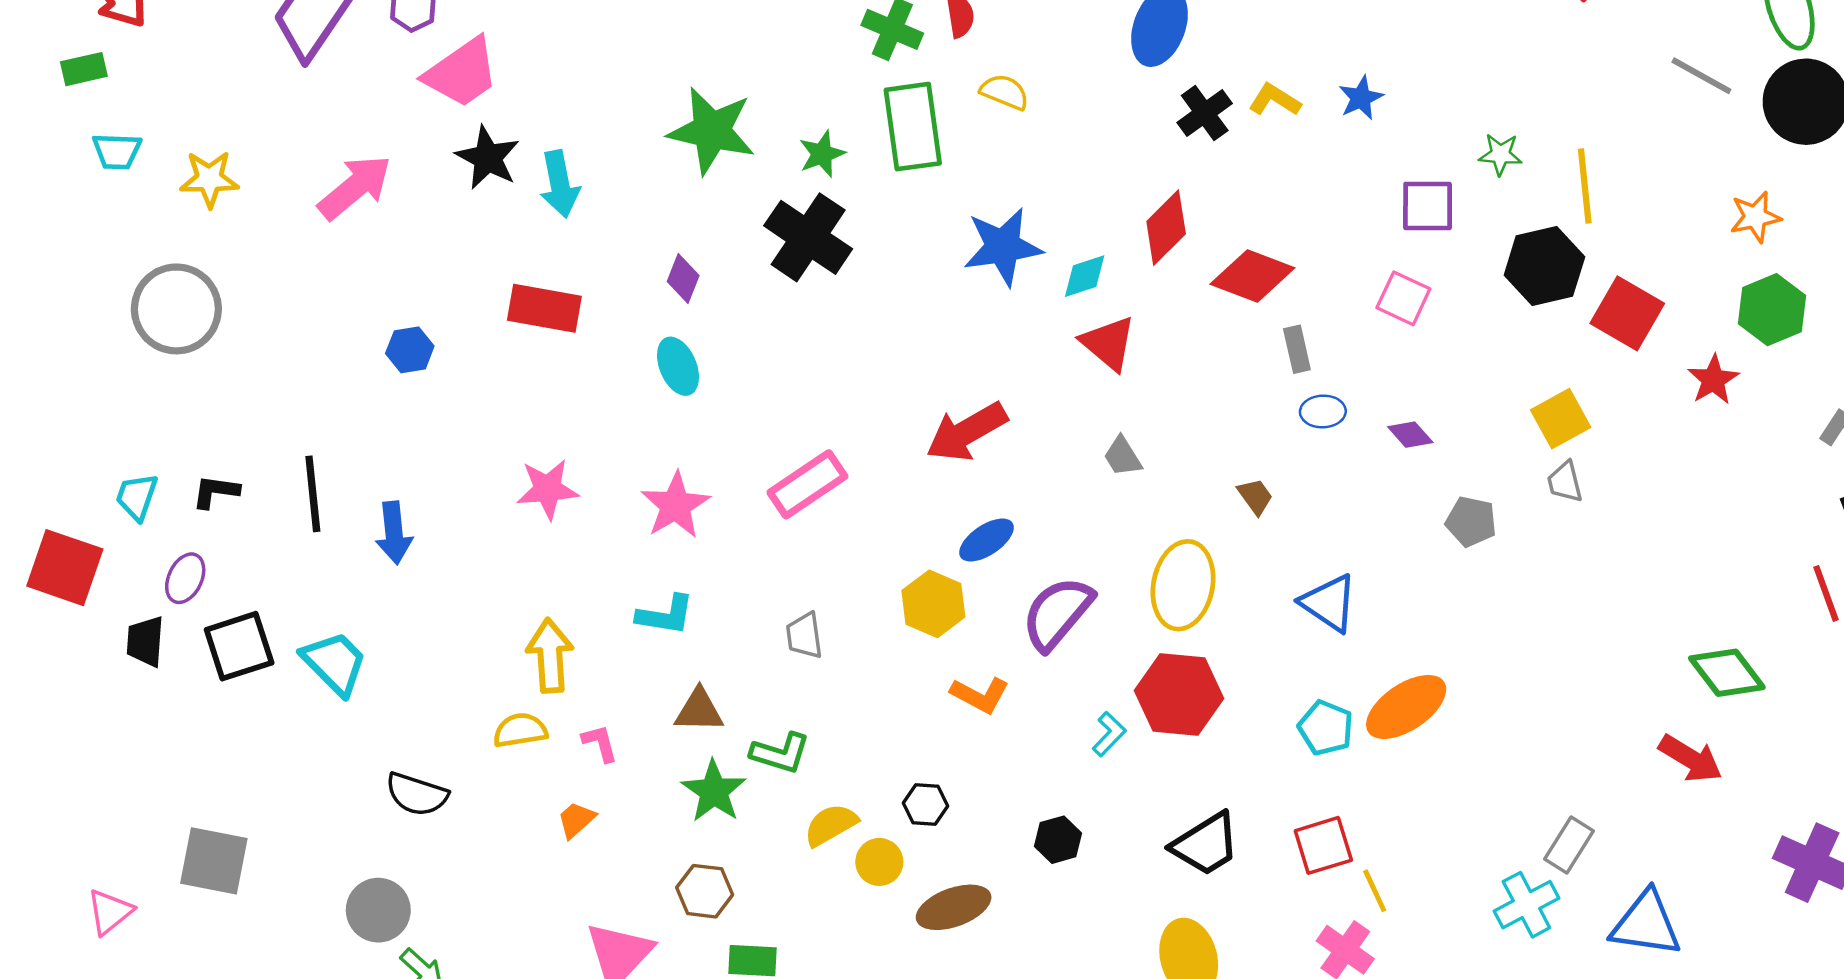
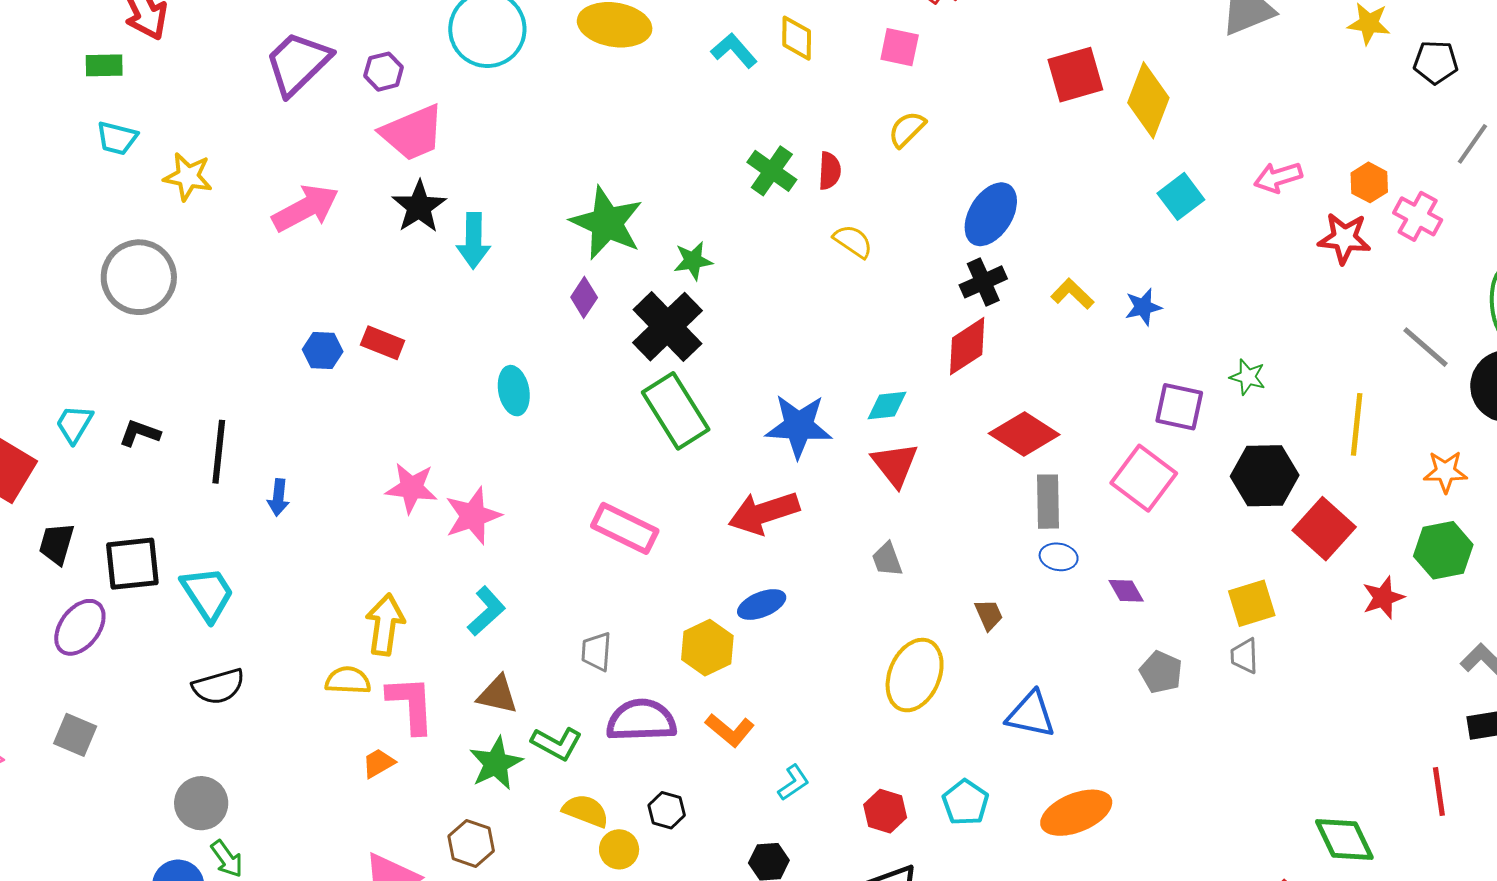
black cross: (1205, 113) -> (983, 282), moved
green rectangle: (913, 127) -> (676, 411), moved, turned -36
yellow line: (1585, 186) -> (1357, 424), moved
red diamond: (1166, 228) -> (967, 346), moved
blue star: (1003, 247) -> (799, 426), moved
purple diamond: (683, 278) -> (584, 297), moved
pink square: (1403, 298) -> (1144, 478), size x1.4
red rectangle: (544, 308) -> (383, 343), moved, size x0.7
gray rectangle: (1297, 349) -> (1048, 502), size x1.4
cyan ellipse: (678, 366) -> (514, 391), moved
pink rectangle: (807, 484) -> (625, 528), turned 48
pink star: (675, 505) -> (473, 516), moved
blue arrow: (394, 533) -> (278, 497), size x0.7
purple ellipse: (185, 578) -> (80, 627), moved, size x1.4
blue triangle: (1329, 603) -> (1031, 714), turned -34
purple semicircle: (1057, 613) -> (641, 720), moved, turned 36
cyan L-shape: (665, 615) -> (486, 611), turned -63
red hexagon: (1179, 695) -> (885, 811), moved, size x0.6
cyan pentagon: (1326, 728) -> (965, 802), moved
cyan L-shape: (1109, 734) -> (793, 783), moved
pink L-shape: (600, 743) -> (411, 704), size x1.8
black semicircle: (417, 794) -> (218, 686), moved, turned -46
yellow semicircle: (831, 825) -> (586, 811), turned 39
gray square: (214, 861) -> (75, 735), size x0.7

